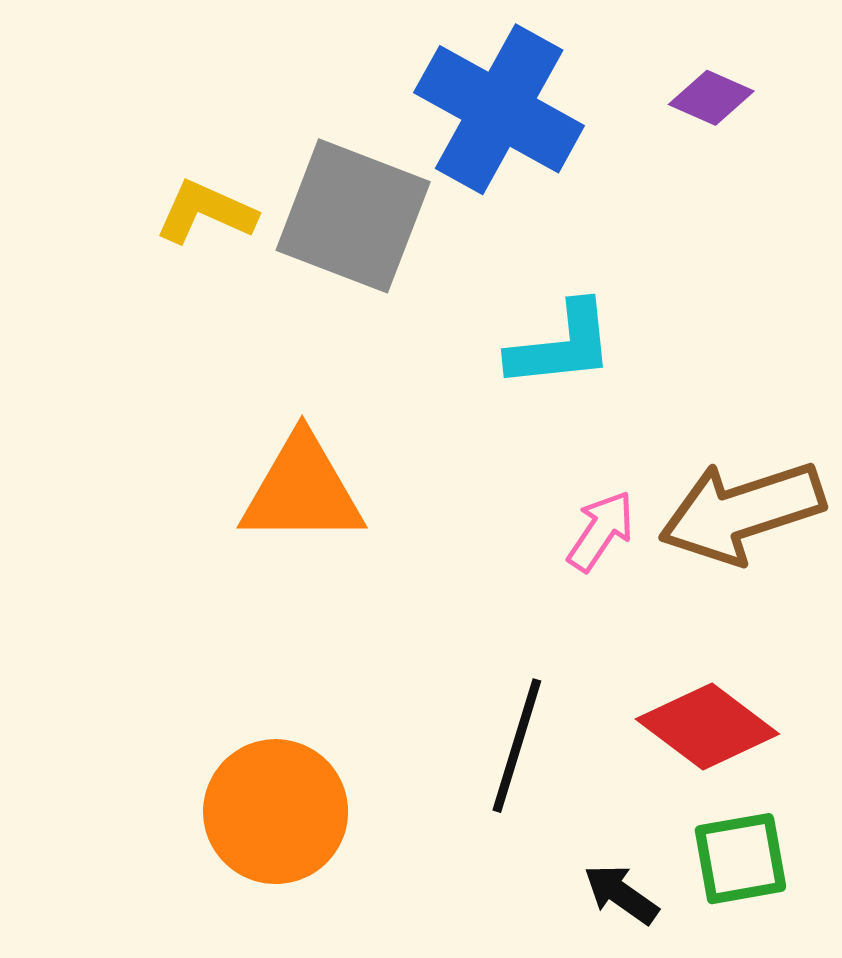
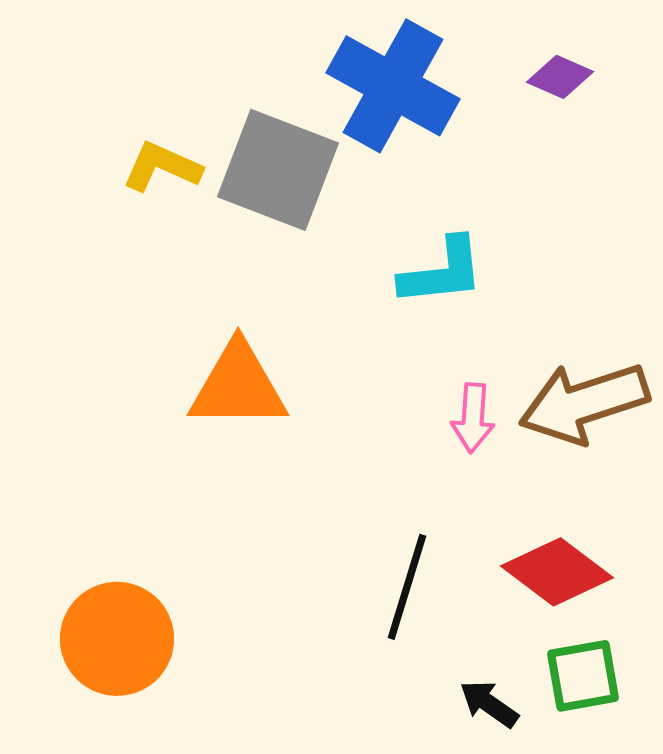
pink arrow: (601, 531) -> (473, 418), turned 150
orange circle: (276, 812) -> (117, 639), moved

